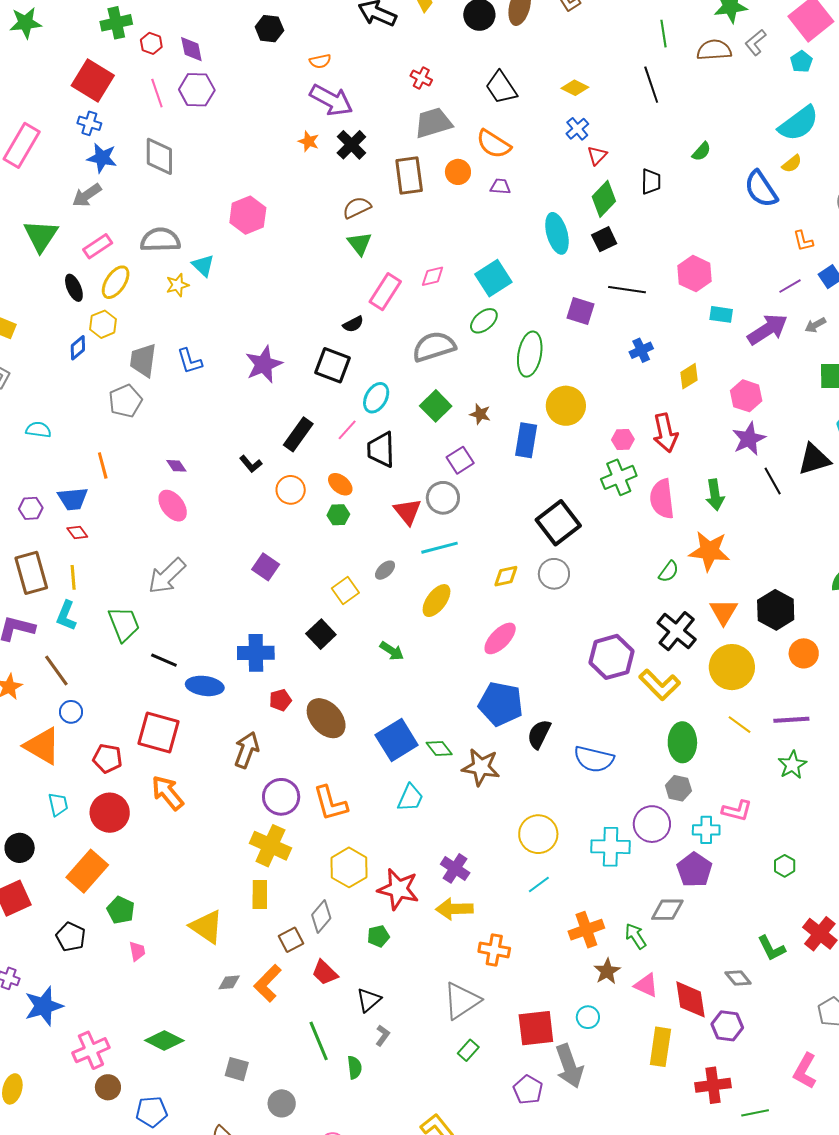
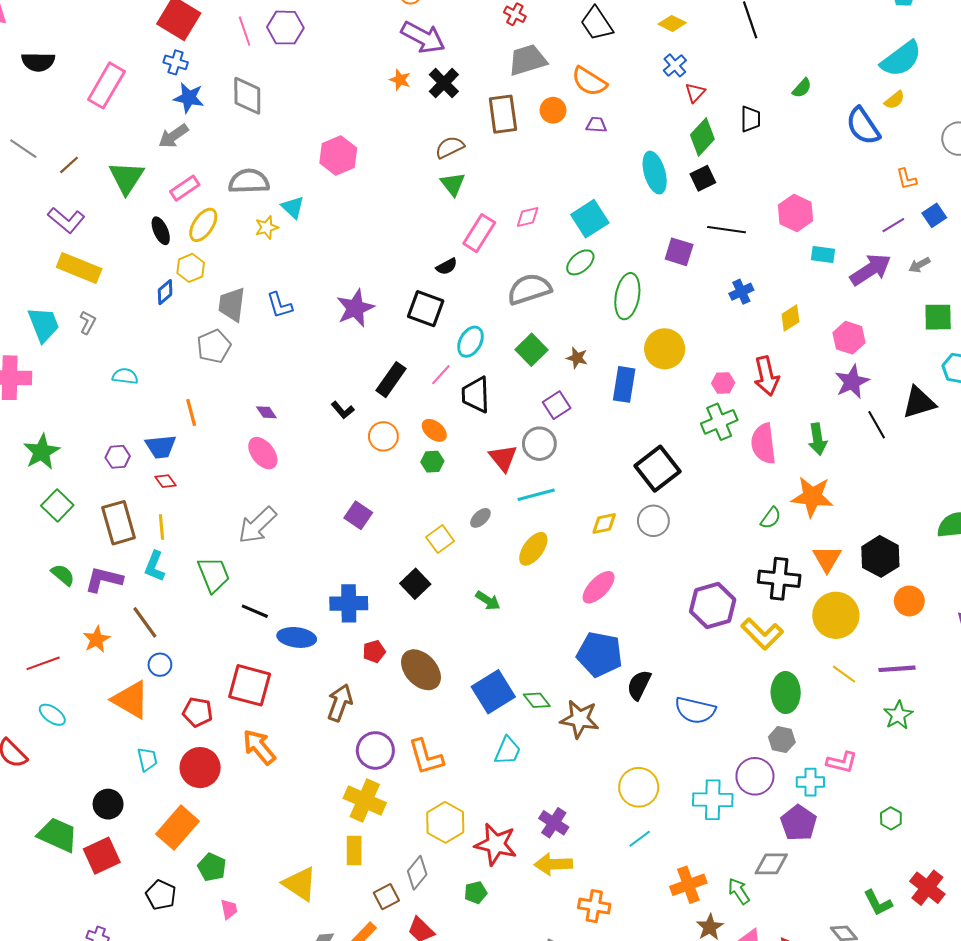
black cross: (677, 631) -> (779, 579), turned -33

